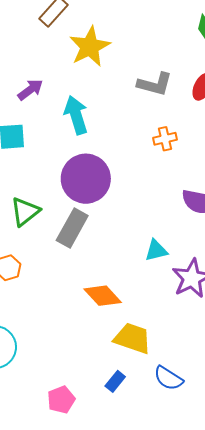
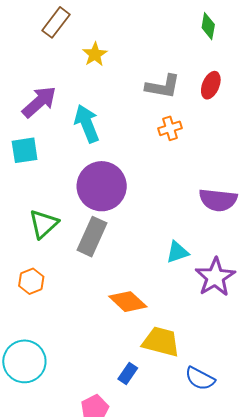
yellow star: (90, 47) -> (95, 54), size x0.6
purple arrow: (30, 90) -> (39, 102), size x1.4
orange cross: (165, 139) -> (170, 128), moved
blue rectangle: (115, 381) -> (128, 374), moved

